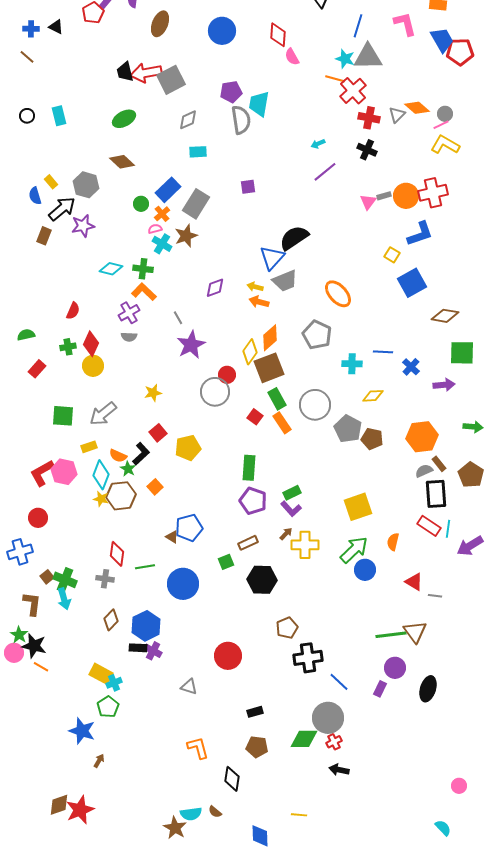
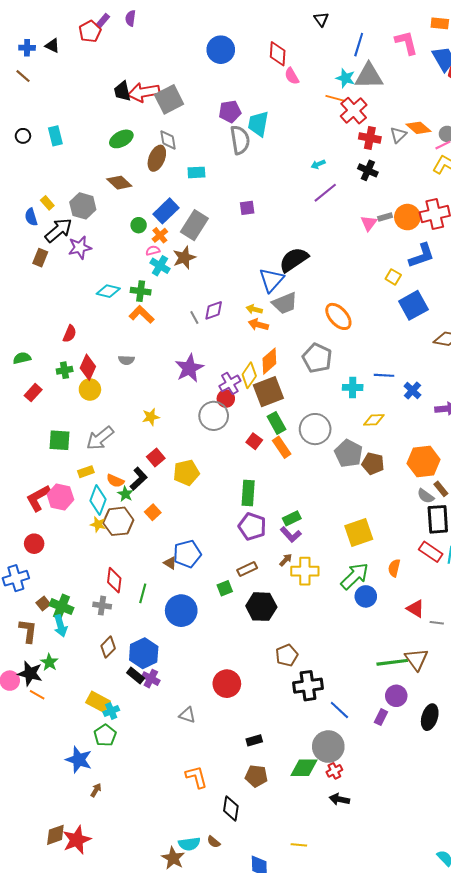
brown ellipse: (160, 24) -> (157, 158), moved
gray diamond: (188, 120) -> (168, 140), moved, turned -75
purple cross: (129, 313) -> (230, 383), moved
gray line: (178, 318) -> (194, 317), moved
gray semicircle: (424, 471) -> (426, 496), turned -120
green line: (145, 567) -> (143, 593), turned -66
green star: (19, 635) -> (49, 662), moved
black rectangle: (138, 648) -> (136, 676), turned 36

